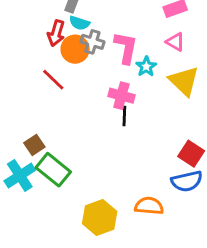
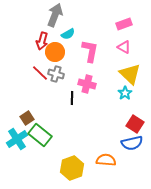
cyan semicircle: (79, 23) -> (68, 34), moved, turned -48
gray cross: (92, 42) -> (56, 74), moved
cyan star: (146, 67) -> (125, 93), moved
black line: (124, 116) -> (72, 98), moved

